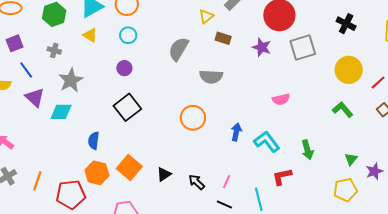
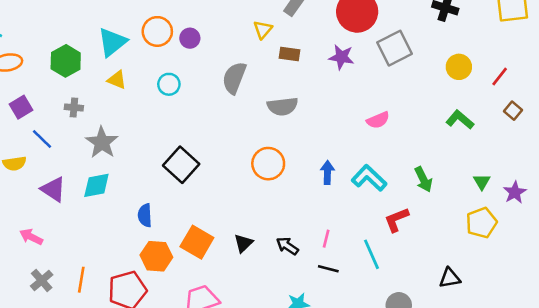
cyan circle: (128, 35) -> (169, 84), moved
purple circle: (124, 68) -> (190, 38), moved
yellow circle: (349, 70) -> (459, 67), size x0.7
purple triangle: (35, 97) -> (53, 189), moved

